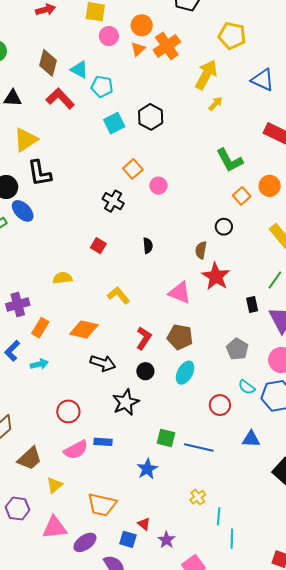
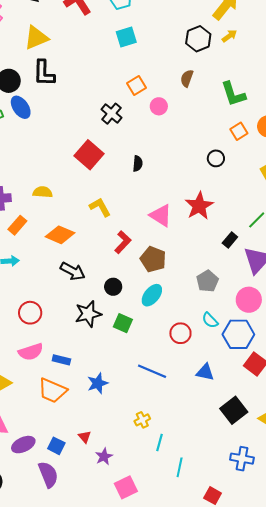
black hexagon: (151, 117) -> (198, 39), moved
red square: (98, 246) -> (89, 155), size x1.8
brown semicircle: (201, 250) -> (187, 78), moved
yellow semicircle: (62, 278) -> (43, 192), moved
black rectangle: (252, 305) -> (230, 240), turned 42
red L-shape: (144, 338) -> (123, 242), moved
green square: (166, 438) -> (123, 323), moved
blue rectangle: (103, 442) -> (61, 360), moved
orange trapezoid: (102, 505) -> (52, 391), moved
blue square: (128, 539) -> (56, 446), moved
cyan line: (232, 539) -> (180, 467), moved

